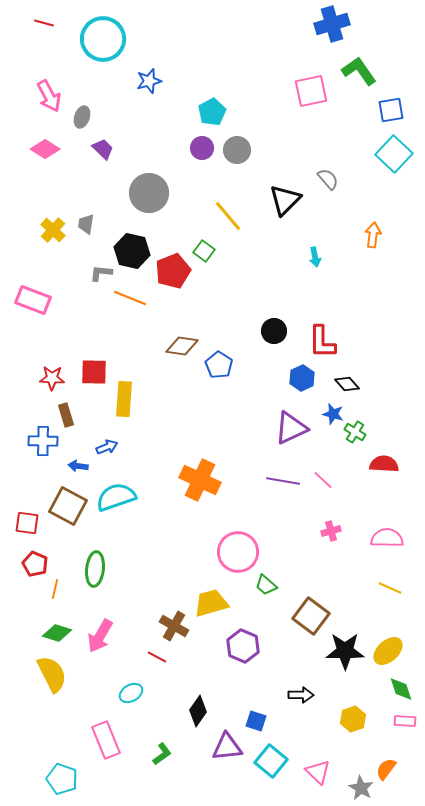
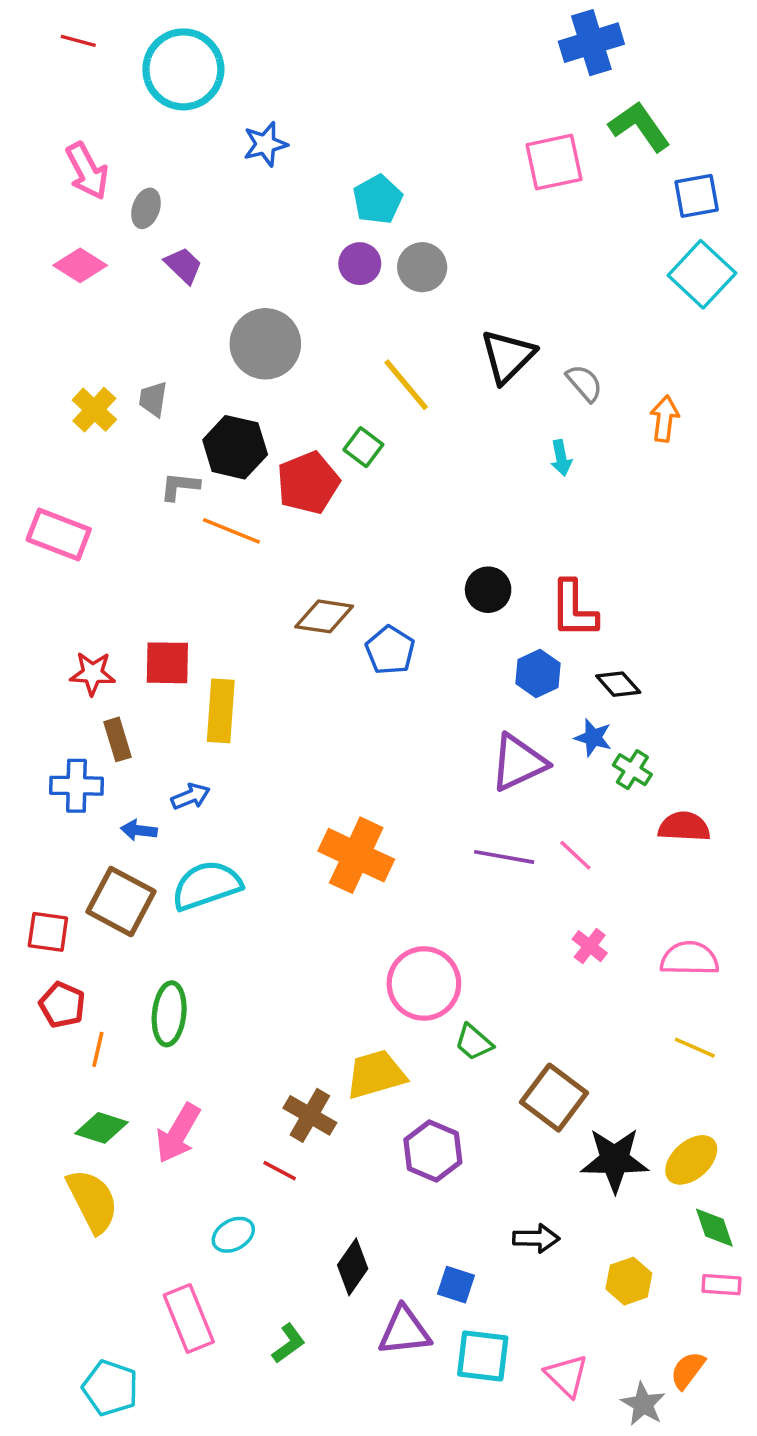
gray semicircle: (328, 179) -> (584, 383), moved
pink cross: (331, 531) -> (590, 946), turned -36
cyan square: (271, 761) -> (483, 1356), turned -32

